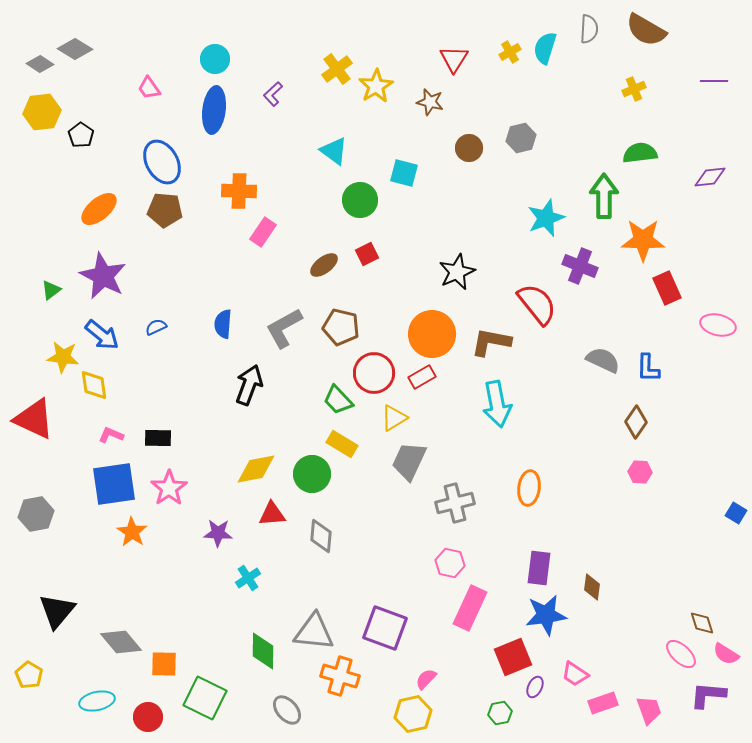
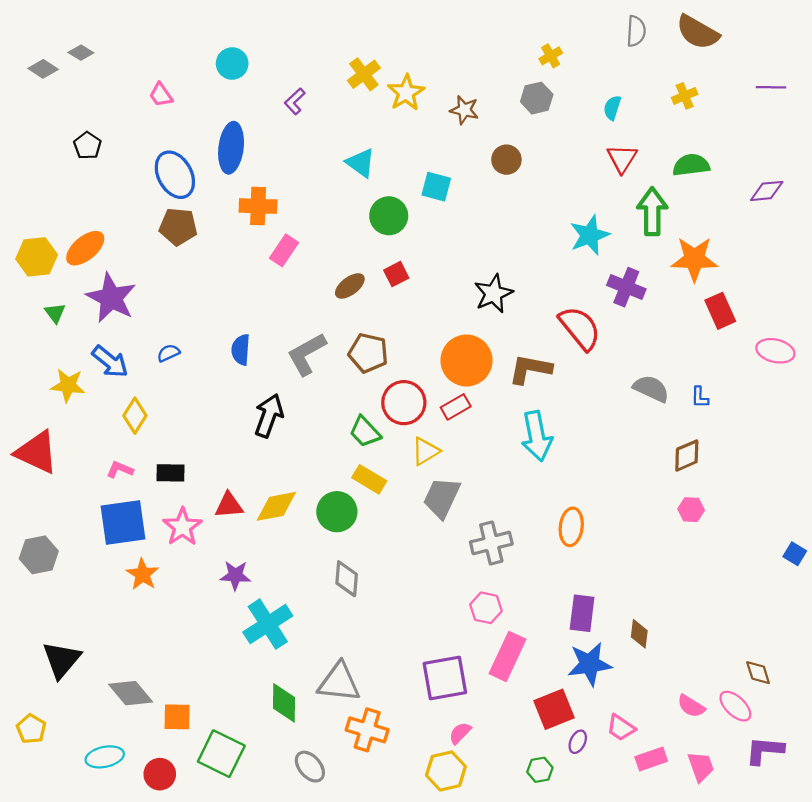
cyan semicircle: (545, 48) -> (612, 108), moved, size x0.7
gray diamond: (75, 49) -> (81, 53), size x0.7
red triangle: (454, 59) -> (622, 159), moved
blue ellipse: (214, 110) -> (231, 148), moved
yellow hexagon: (42, 112) -> (37, 257), moved
gray hexagon: (521, 138) -> (537, 98), moved
orange ellipse: (99, 209) -> (85, 248), moved
green triangle: (51, 290) -> (55, 313), turned -30
blue L-shape: (648, 368) -> (700, 397), size x0.7
yellow diamond: (94, 385) -> (135, 416), moved, turned 40
brown diamond: (636, 422) -> (687, 456), turned 32
red triangle: (272, 514) -> (229, 505), moved
cyan cross: (248, 578) -> (268, 624), size x1.8
purple square: (385, 628) -> (445, 678), moved, turned -30
pink semicircle: (726, 654) -> (691, 706), moved

